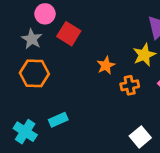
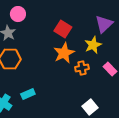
red square: (69, 34) -> (63, 29), moved
orange star: (106, 65) -> (64, 53), size x1.5

